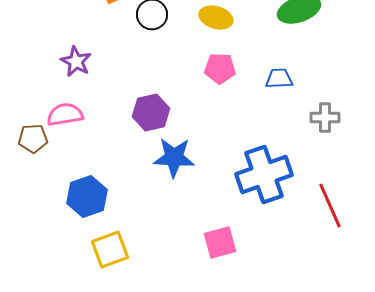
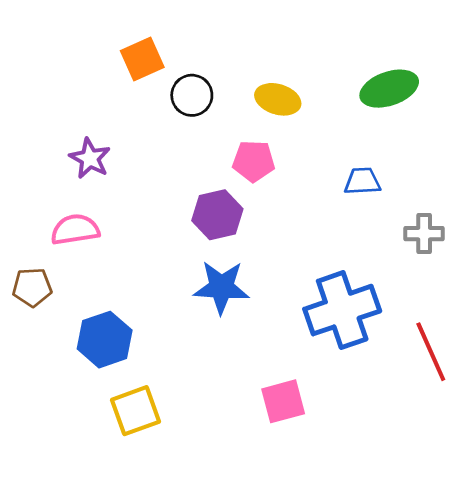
pink pentagon: (220, 68) -> (254, 161), moved
purple hexagon: (151, 112) -> (217, 215), moved
brown pentagon: (33, 138) -> (32, 287), moved

